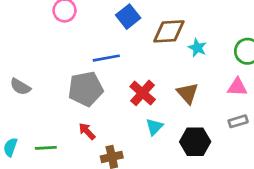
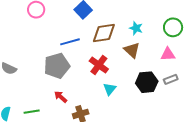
brown diamond: (169, 31) -> (104, 33), moved
brown triangle: (188, 93) -> (132, 50), moved
black hexagon: (195, 142) -> (147, 82), moved

